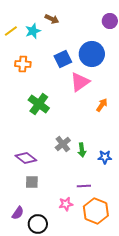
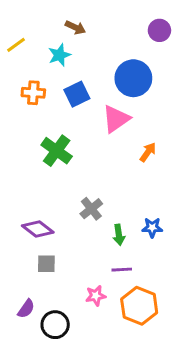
cyan star: (33, 31) -> (59, 55), moved
blue square: (63, 59) -> (77, 94), moved
green arrow: (82, 150) -> (119, 235), moved

